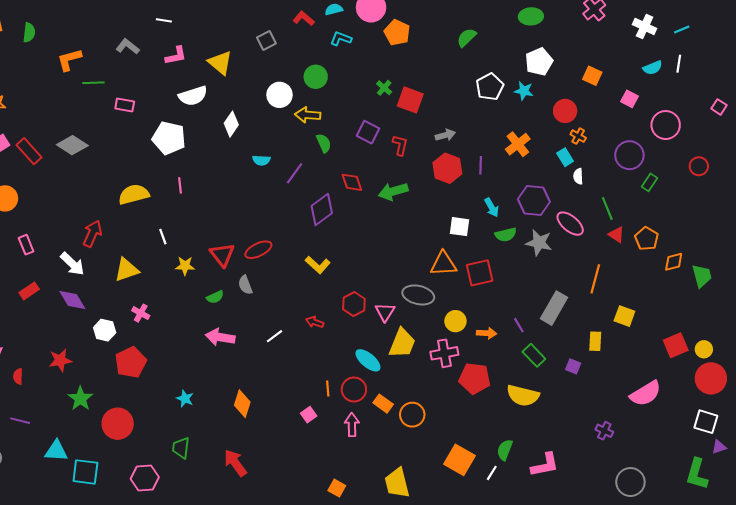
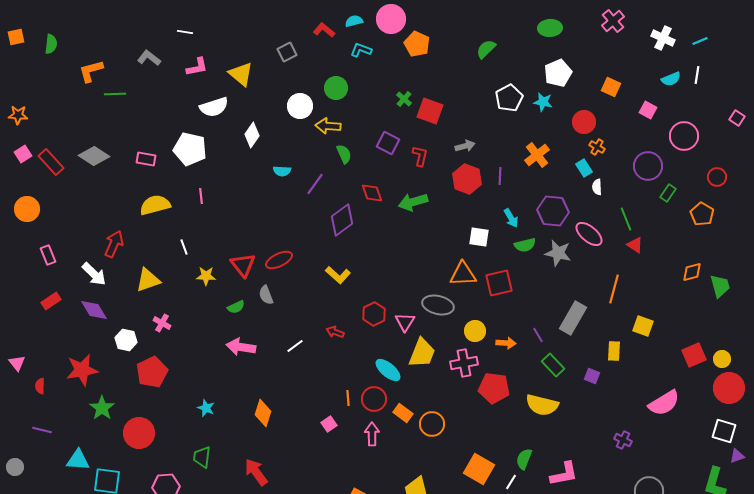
pink rectangle: (125, 105) -> (146, 159), moved
orange pentagon: (647, 239) -> (702, 214), moved
red star: (60, 360) -> (82, 370), size x1.4

